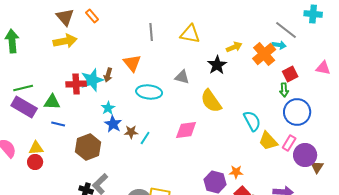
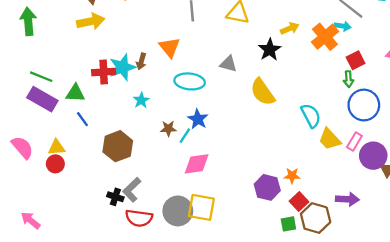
green line: (23, 88) -> (41, 77), turned 36
blue line: (58, 124) -> (82, 119), turned 40
blue star: (113, 124) -> (198, 119), moved
pink diamond: (186, 130) -> (197, 164), moved

